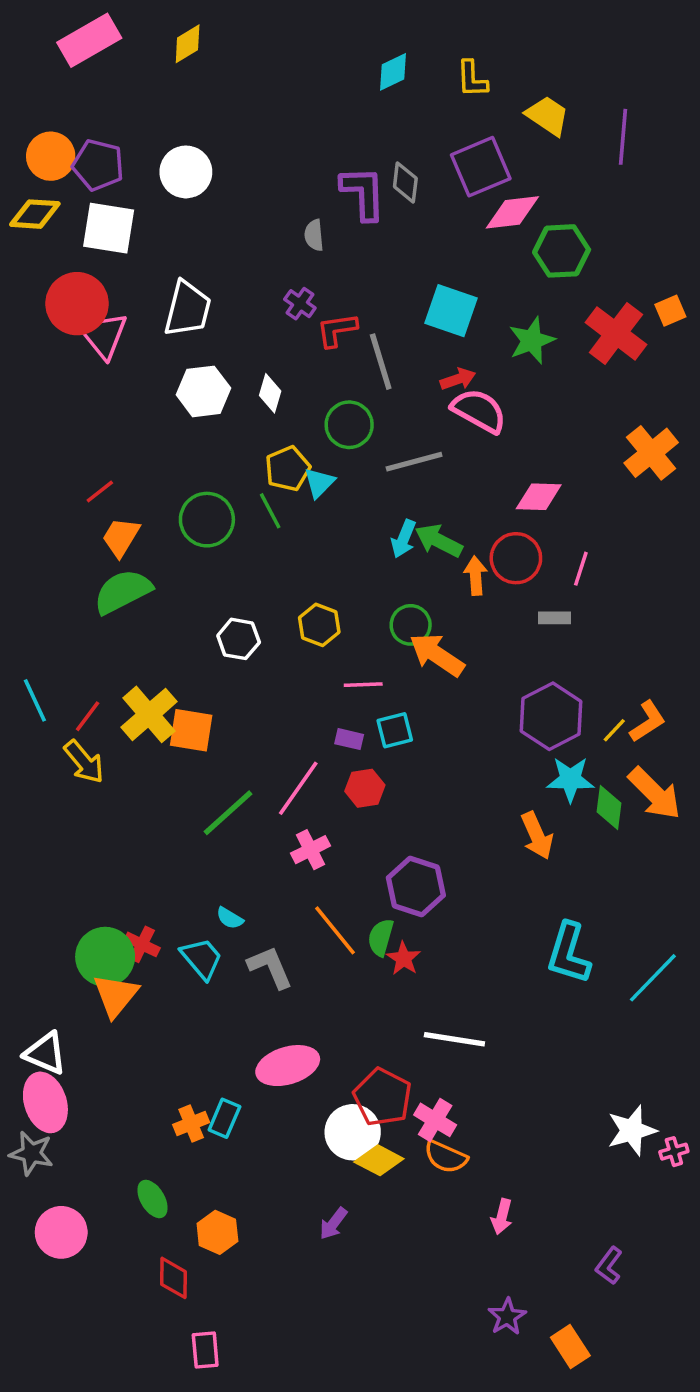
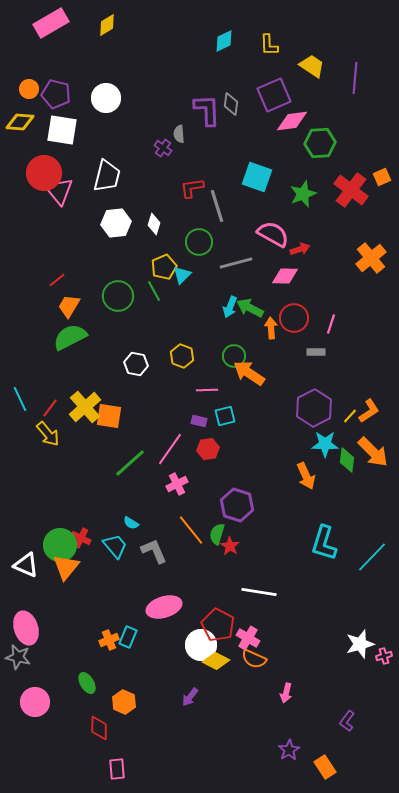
orange circle: (51, 156) -> (29, 89), size x0.7
purple cross: (300, 304) -> (163, 148), moved
red arrow: (458, 379) -> (300, 249), moved
pink diamond: (539, 497) -> (285, 276), moved
white triangle: (45, 1053) -> (26, 565), moved

